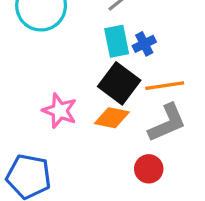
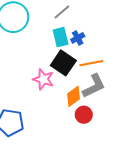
pink star: (60, 111) -> (43, 79), moved
orange diamond: (112, 118) -> (74, 96), moved, turned -45

